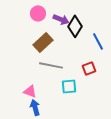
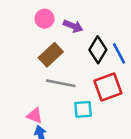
black diamond: (75, 26) -> (98, 50), moved
red square: (89, 68) -> (108, 87), size x1.6

